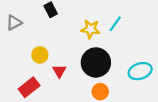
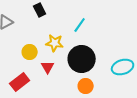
cyan line: (115, 24) -> (80, 25), moved
yellow star: (91, 29) -> (55, 43), moved

